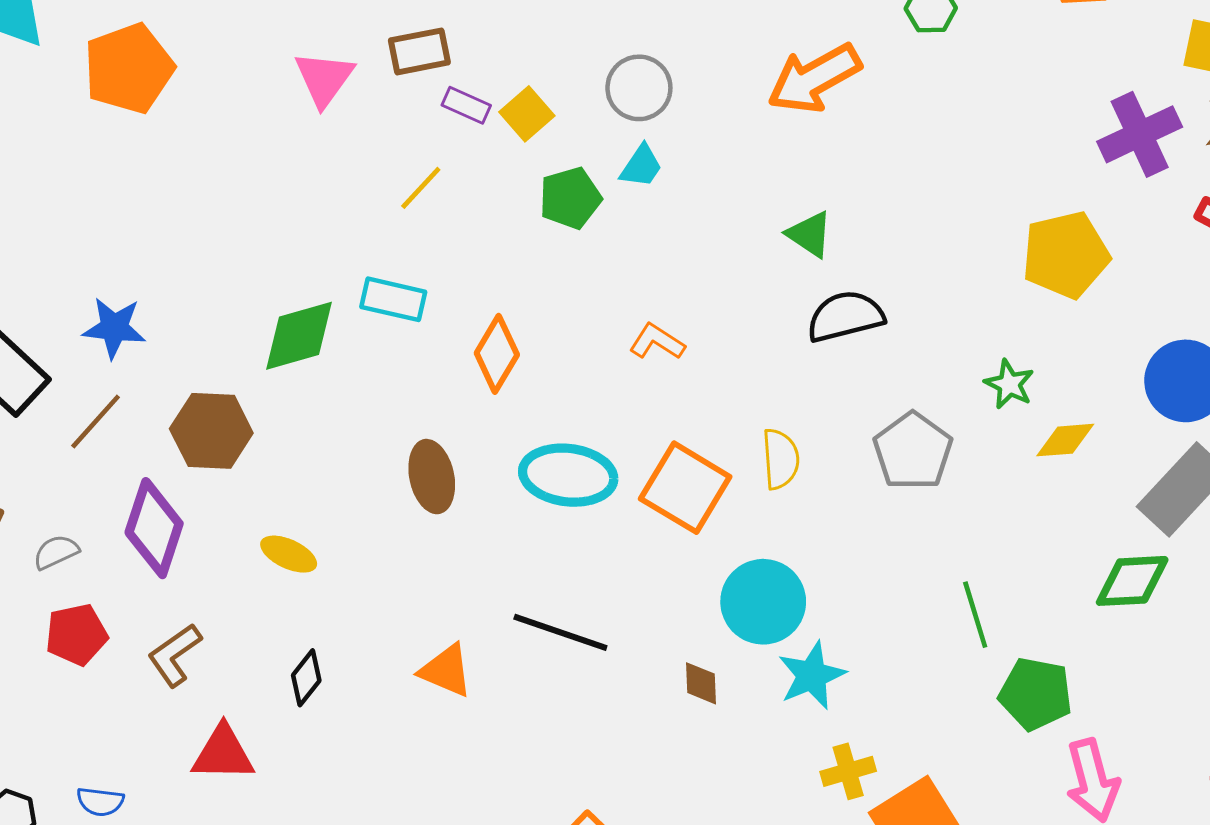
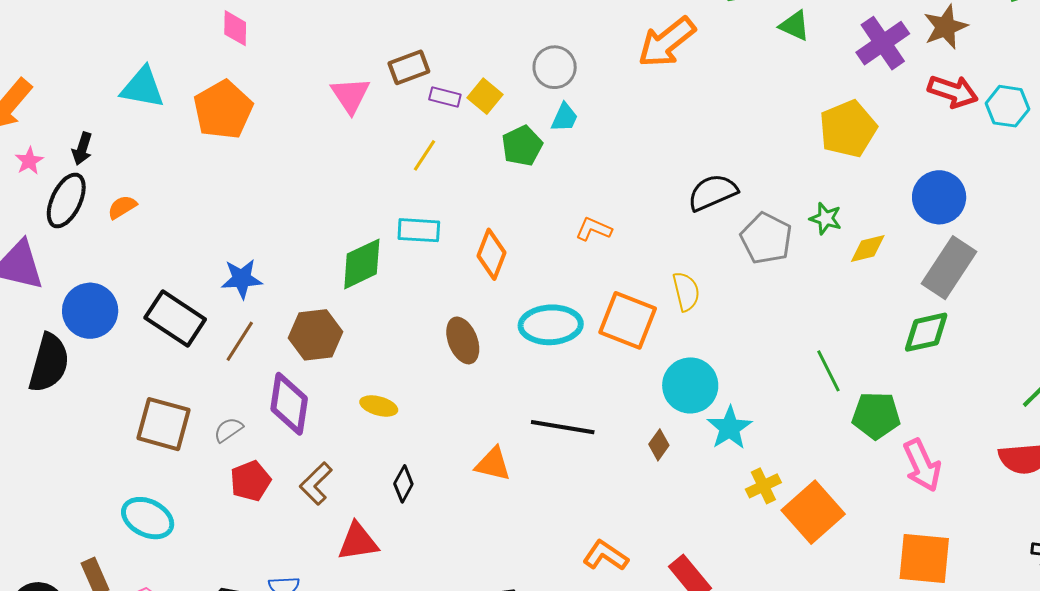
green triangle: (810, 234) -> (795, 26), moved
gray pentagon: (913, 451) -> (766, 238), moved
brown diamond: (701, 683) -> (659, 445), turned 48

